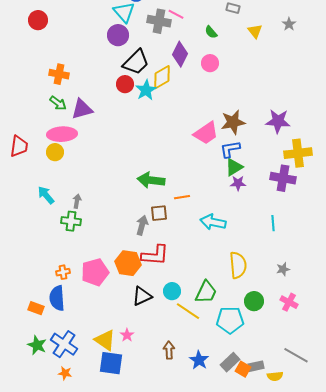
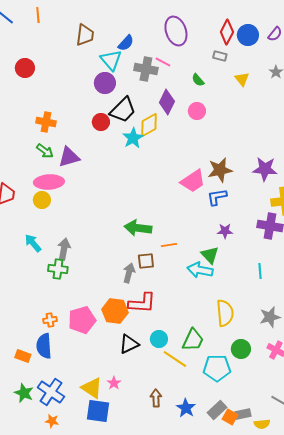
red circle: (125, 84) -> (101, 122), moved
green triangle: (234, 167) -> (210, 255), moved, turned -42
gray arrow: (77, 201) -> (64, 249), size x1.5
gray star: (283, 269) -> (270, 317), size x1.5

